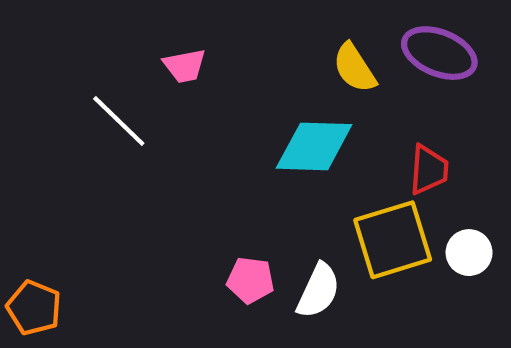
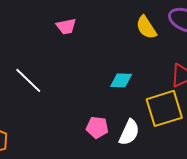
white line: (119, 121) -> (28, 80), moved
cyan diamond: (314, 146) -> (121, 80), moved, size x0.6

